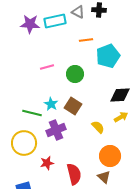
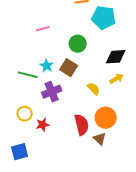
cyan pentagon: (108, 56) -> (104, 18), turned 30
green circle: (75, 74) -> (78, 44), moved
yellow circle: (24, 143) -> (25, 114), moved, size x0.6
red semicircle: (74, 174) -> (82, 125), moved

